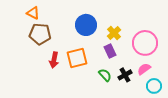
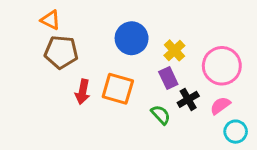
orange square: (77, 58) -> (118, 89), turned 30
black cross: (125, 75) -> (188, 99), moved

